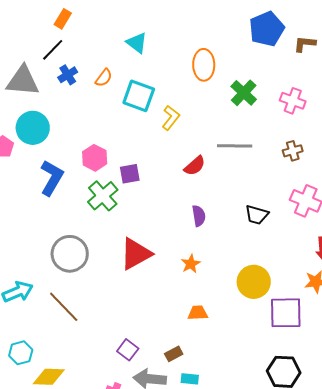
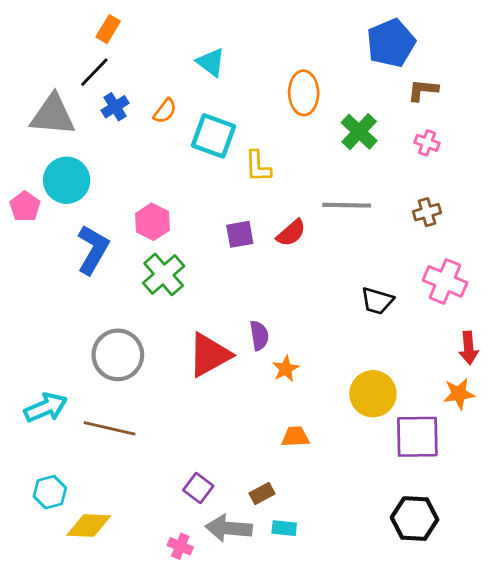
brown L-shape: (305, 44) -> (423, 90), moved
pink cross: (293, 101) -> (427, 143), size x0.7
yellow L-shape: (171, 118) -> (258, 166), turned 140
purple square: (130, 174) -> (240, 234), moved
purple semicircle: (199, 216) -> (259, 336), moved
brown line: (64, 307) -> (110, 428), turned -33

